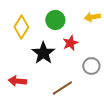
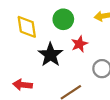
yellow diamond: (21, 27) -> (27, 27), turned -40

